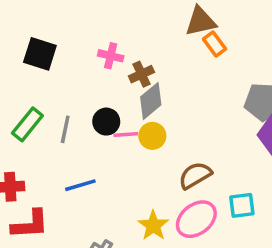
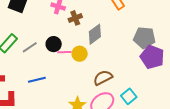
gray diamond: (151, 101) -> (95, 34), moved
gray line: (65, 129) -> (30, 47), turned 42
cyan square: (242, 205) -> (129, 96), turned -35

